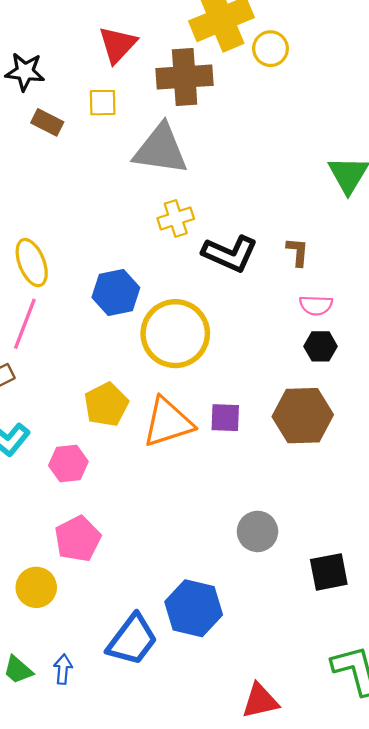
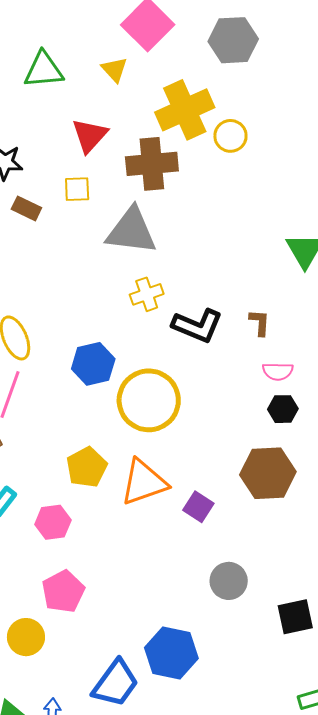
purple square: (225, 418) -> (198, 507), moved, turned 32

